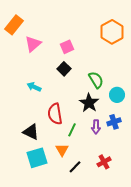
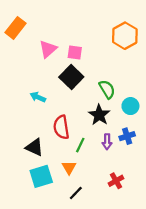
pink triangle: (33, 44) -> (48, 49), moved
pink square: (67, 47) -> (75, 52), turned 32
black square: (64, 69) -> (71, 77), size x1.5
black line: (75, 167) -> (76, 193), moved

